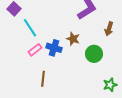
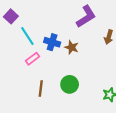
blue cross: (54, 48) -> (52, 42), moved
green circle: (94, 54) -> (70, 84), moved

